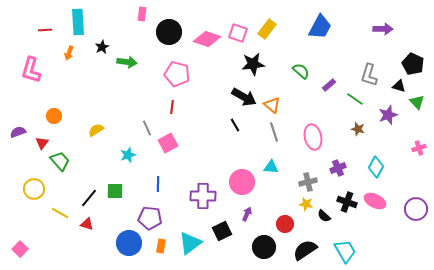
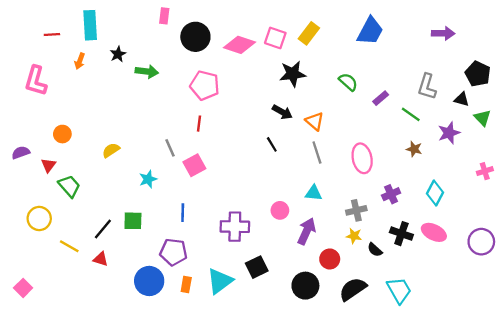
black arrow: (244, 97) -> (282, 112), size x0.7
pink circle: (242, 182) -> (280, 210), size x0.6
purple arrow: (247, 214) -> (307, 231), moved, size x1.6

